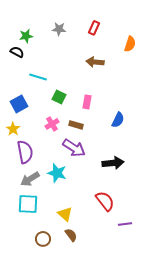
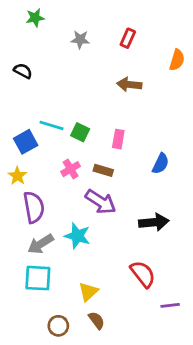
green star: (26, 36) -> (35, 18), moved
cyan line: (38, 77) -> (52, 125), moved
yellow triangle: (65, 214) -> (88, 292), turned 35

